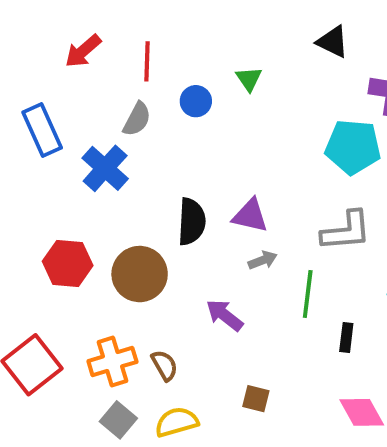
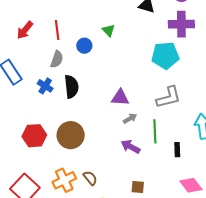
blue cross: (105, 168) -> (45, 86), size x0.7
black semicircle: (192, 222) -> (71, 87), moved
purple arrow: (225, 315) -> (131, 147), moved

